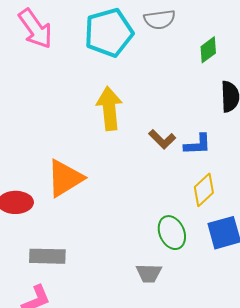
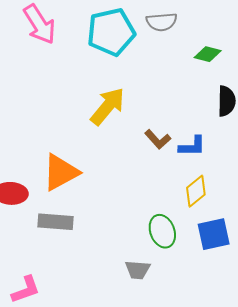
green diamond: (208, 50) -> (208, 54), turned 48
yellow arrow: (109, 108) -> (108, 106), turned 42
gray rectangle: (47, 256) -> (56, 222), moved

